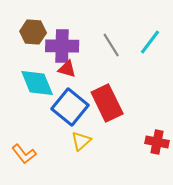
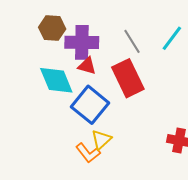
red rectangle: (107, 103) -> (128, 78), moved
orange L-shape: (24, 154) -> (88, 153), moved

